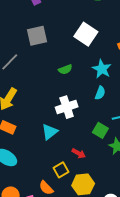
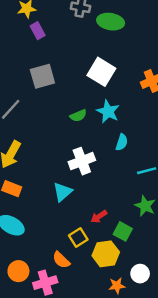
cyan star: (102, 69) -> (108, 112), moved
green square: (100, 130) -> (123, 231), moved
red arrow: (79, 153) -> (99, 217), turned 120

